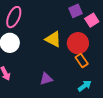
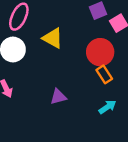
yellow triangle: (53, 39) -> (53, 38), moved

